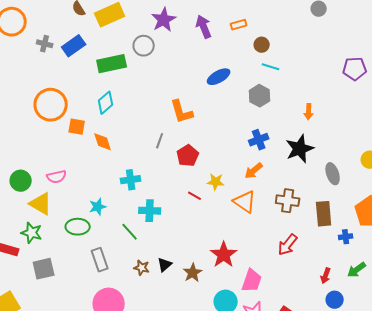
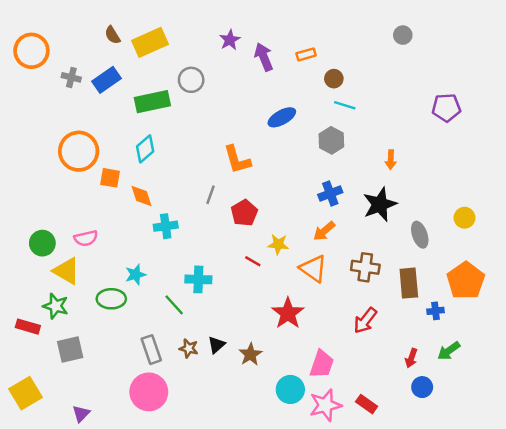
purple star: (164, 20) -> (230, 40), moved, size x0.7
cyan cross: (131, 180) -> (166, 226), moved
red star: (224, 255) -> (288, 313), moved
gray rectangle: (100, 260) -> (151, 350), moved

